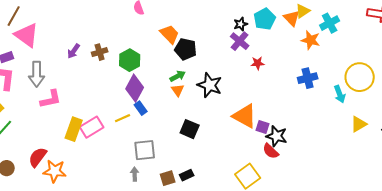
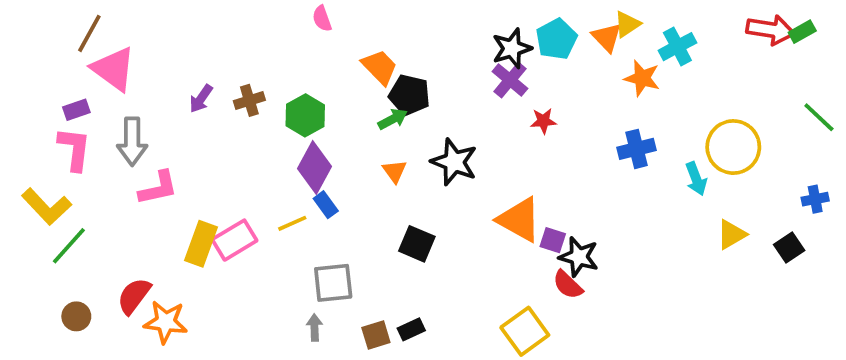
black star: (241, 24) -> (512, 48), size x1.5
green arrow: (178, 76) -> (393, 119), moved

